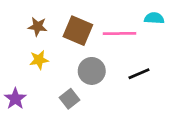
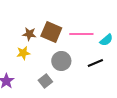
cyan semicircle: (154, 18) -> (106, 40), moved, turned 136
brown star: (38, 26) -> (29, 34), moved

